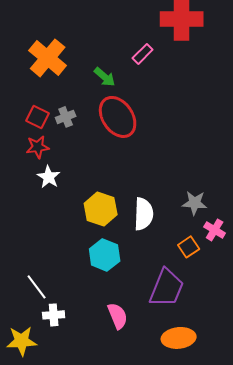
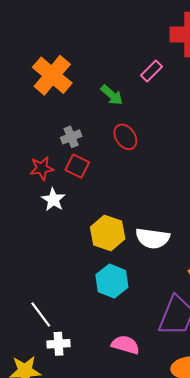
red square: (38, 117) -> (77, 166), moved
red ellipse: (118, 117) -> (125, 137), size x0.6
white semicircle: (144, 214) -> (153, 238), turned 96
pink semicircle: (118, 316) -> (125, 345), turned -52

